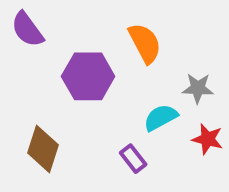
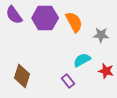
purple hexagon: (88, 76) -> (45, 18), moved
gray star: (198, 88) -> (101, 35), moved

